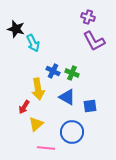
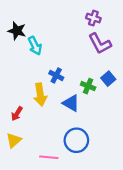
green cross: (72, 73) -> (88, 86), moved
blue square: (90, 106) -> (108, 79), moved, turned -32
red arrow: (24, 107) -> (17, 114), moved
yellow triangle: (36, 124) -> (14, 140), moved

